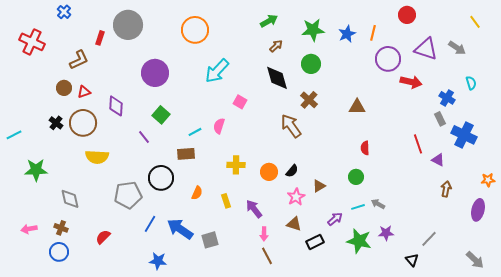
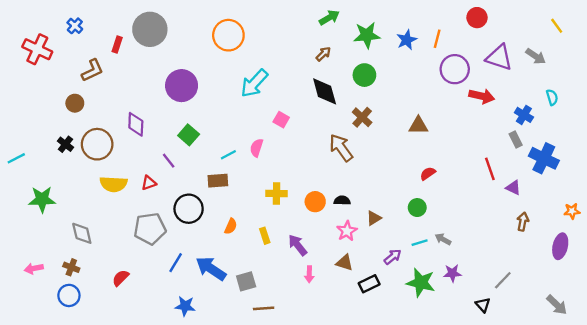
blue cross: (64, 12) -> (75, 26), moved
green arrow: (269, 21) -> (329, 18), moved
red triangle: (84, 92) -> (149, 183), moved
red semicircle: (365, 148) -> (428, 174), turned 56
black semicircle: (292, 171) -> (342, 201), turned -128
brown line: (267, 256) -> (264, 308), moved, turned -66

